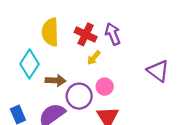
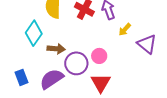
yellow arrow: (94, 58) -> (125, 29), moved

